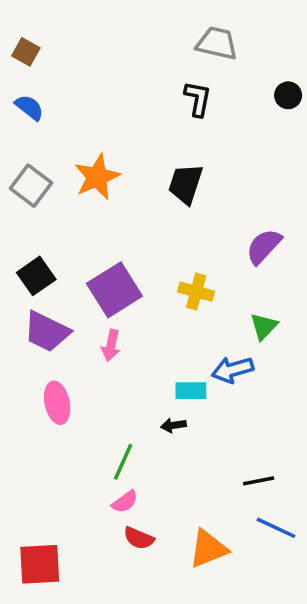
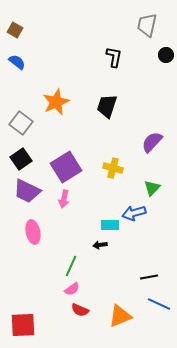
gray trapezoid: (217, 43) -> (147, 25), moved, turned -90
gray square: (31, 186) -> (21, 123), moved

